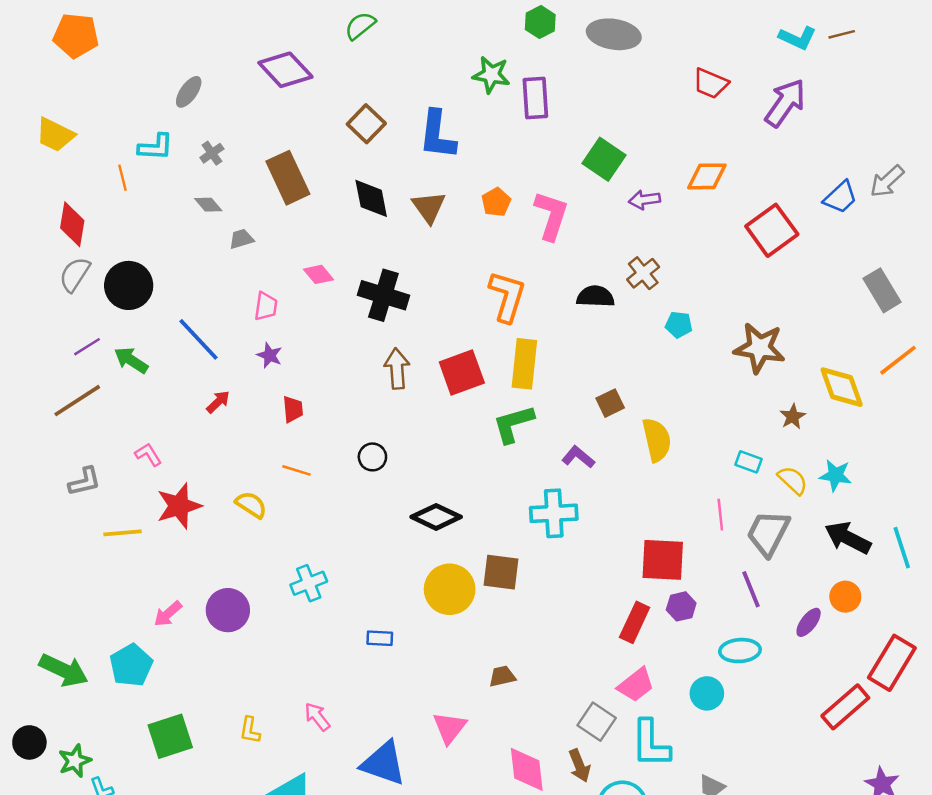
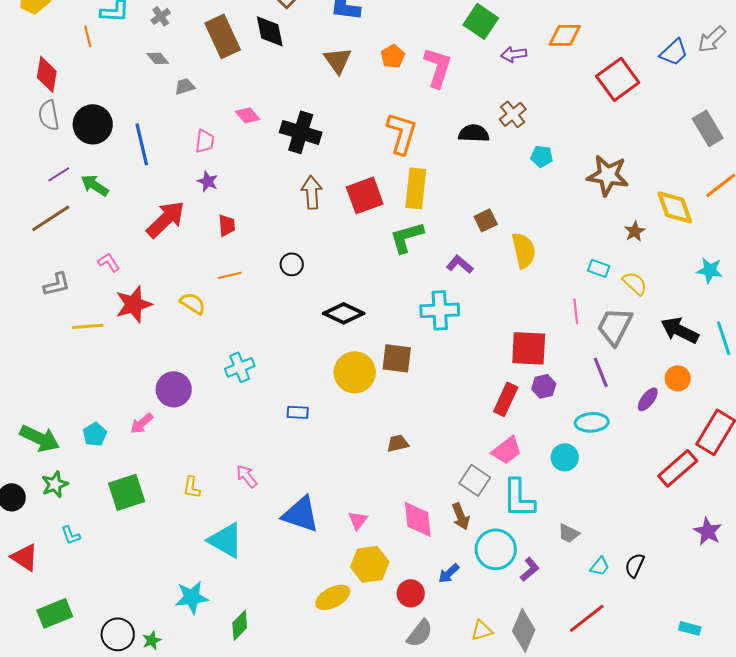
black diamond: (371, 198) -> (270, 31), moved
gray semicircle: (75, 274) -> (49, 115), turned -44
blue line: (198, 339) -> (142, 144), moved, turned 30
red arrow: (218, 402) -> (166, 219), size x2.0
orange line: (296, 470) -> (230, 275), turned -30
cyan star: (836, 475) -> (710, 270), moved
pink arrow: (168, 614) -> (142, 423), moved
cyan pentagon: (131, 665) -> (95, 434), size x0.7
pink triangle: (450, 728) -> (358, 520), moved, size x0.7
green star: (75, 761) -> (55, 484), moved

